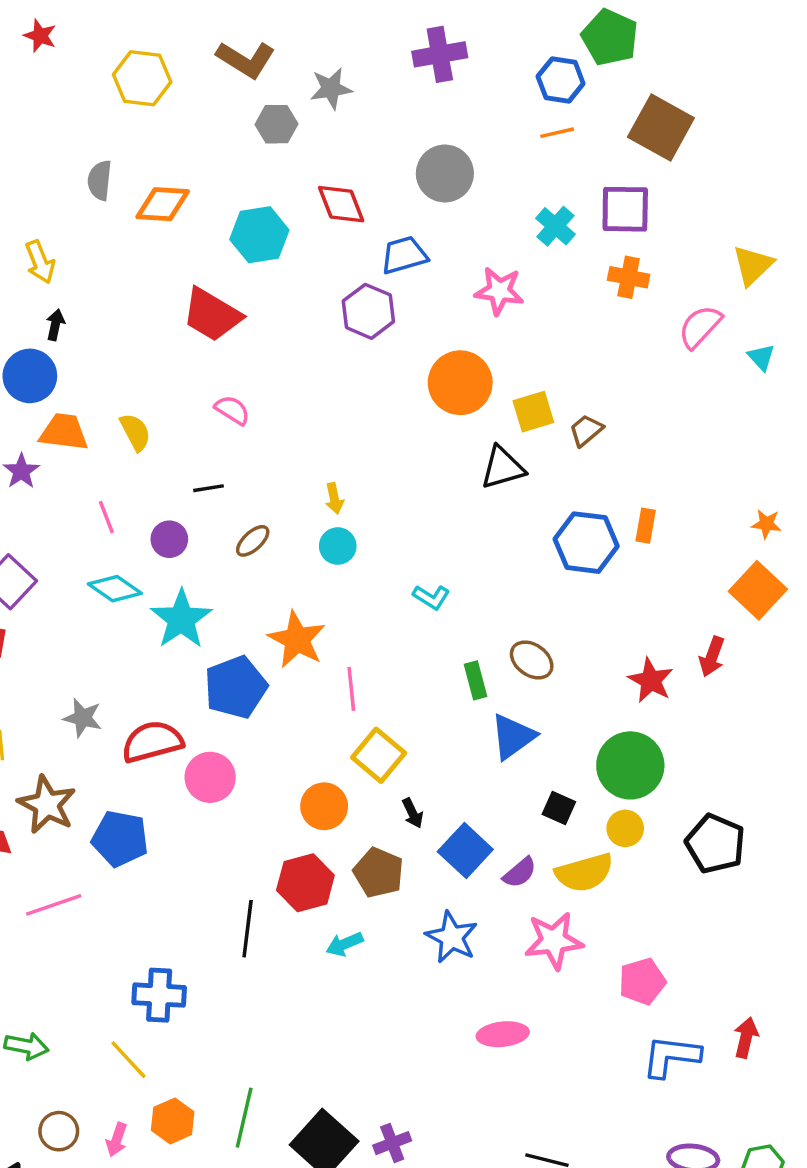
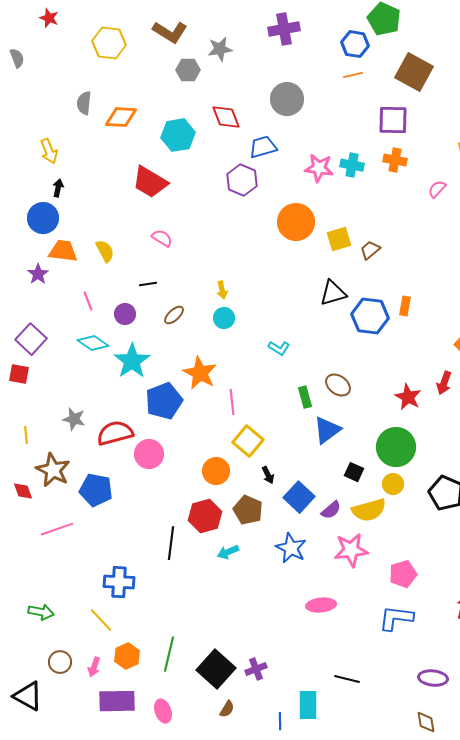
cyan cross: (555, 226) -> (352, 165), moved, turned -30
pink semicircle: (700, 327) -> (437, 189), size x0.7
black triangle: (503, 468) -> (333, 293), moved
blue L-shape: (671, 1056) -> (396, 618), moved

